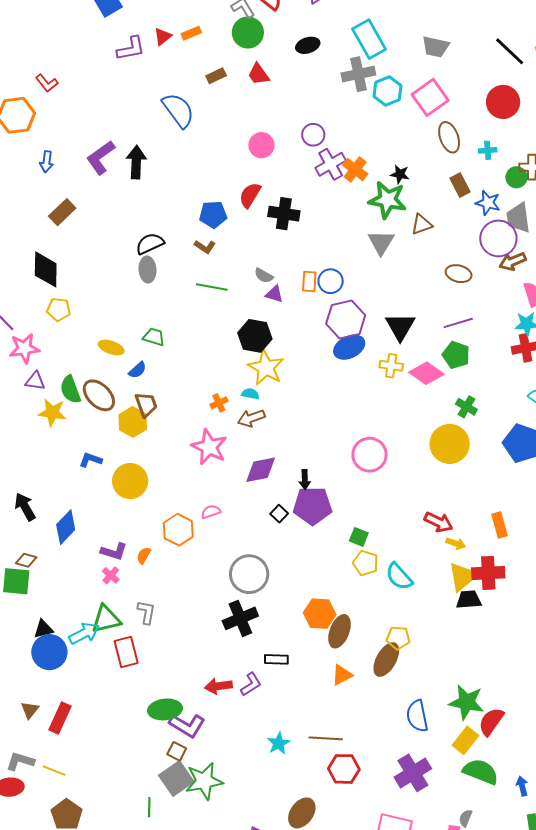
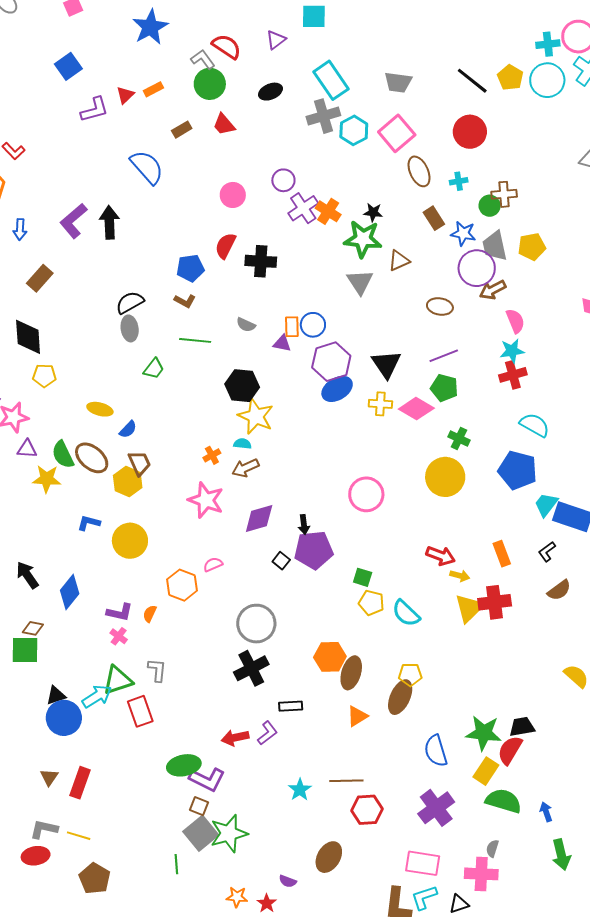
purple triangle: (274, 294) -> (282, 343), moved
green trapezoid: (154, 337) -> (154, 369), moved, turned 115
black trapezoid: (469, 600) -> (522, 727), moved

